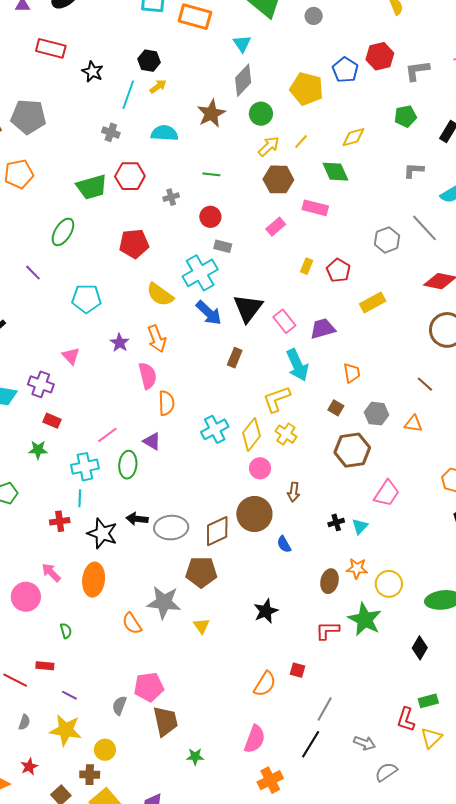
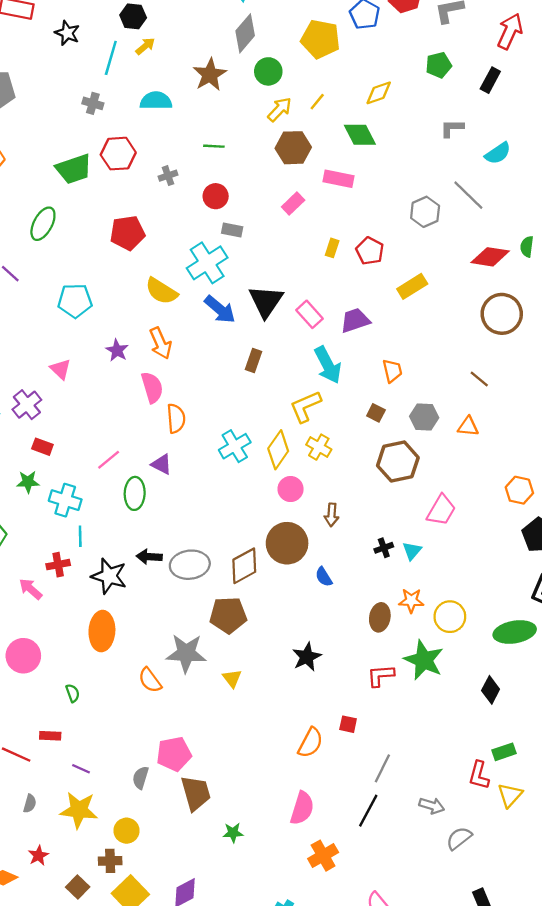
purple cross: (41, 384) -> (27, 405), turned 35
cyan cross: (85, 467) -> (65, 500), moved, turned 32
pink arrow: (51, 573) -> (31, 589), moved

